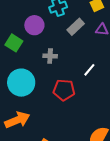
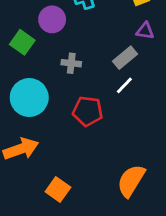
gray rectangle: (76, 27) -> (125, 58), moved

